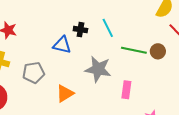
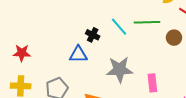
black cross: (80, 30) -> (93, 35), turned 32
green line: (134, 50) -> (147, 22), moved

